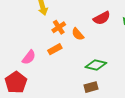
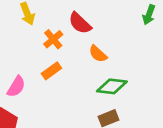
red semicircle: (102, 18) -> (80, 23), moved, turned 78
orange semicircle: (78, 34) -> (98, 54), moved

